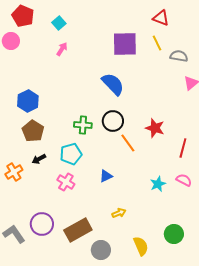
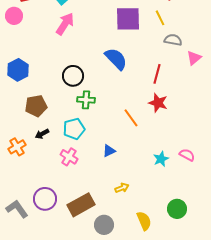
pink arrow: (62, 49) -> (65, 24), size x1.6
gray semicircle: (179, 56) -> (173, 40), moved
blue hexagon: (28, 101) -> (18, 70), moved
black circle: (113, 121) -> (73, 76), moved
brown pentagon: (33, 131) -> (36, 106), turned 30
red line: (183, 148) -> (157, 74), moved

